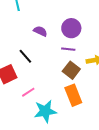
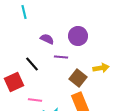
purple line: (68, 49) -> (61, 57), moved
pink line: (28, 92) -> (35, 100), turned 40

